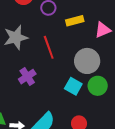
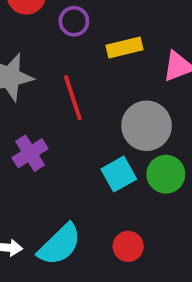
cyan square: (73, 86) -> (119, 174), turned 30

